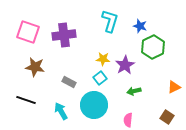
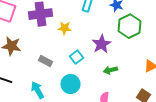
yellow star: (103, 59) -> (64, 28), moved
cyan circle: (94, 105) -> (70, 84), size x0.7

